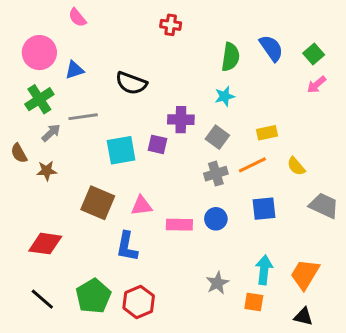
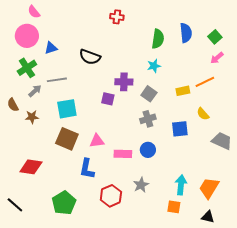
pink semicircle: (77, 18) -> (34, 12), moved
blue semicircle: (271, 48) -> (186, 33), turned 30
cyan square: (121, 150) -> (67, 109), moved
orange line: (252, 165) -> (205, 82), moved
blue square: (264, 209) -> (180, 129), moved
gray star: (217, 283) -> (141, 185), moved
black line: (42, 299) -> (15, 205), moved
red hexagon: (139, 302) -> (111, 196), moved

